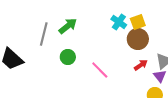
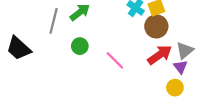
red arrow: (141, 65) -> (160, 55), size x1.6

